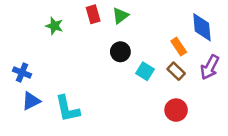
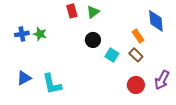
green star: (54, 26) -> (40, 34), moved
purple arrow: (210, 67) -> (162, 80), moved
blue cross: (22, 72) -> (22, 34), moved, turned -32

